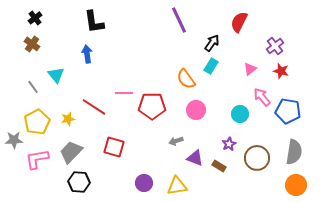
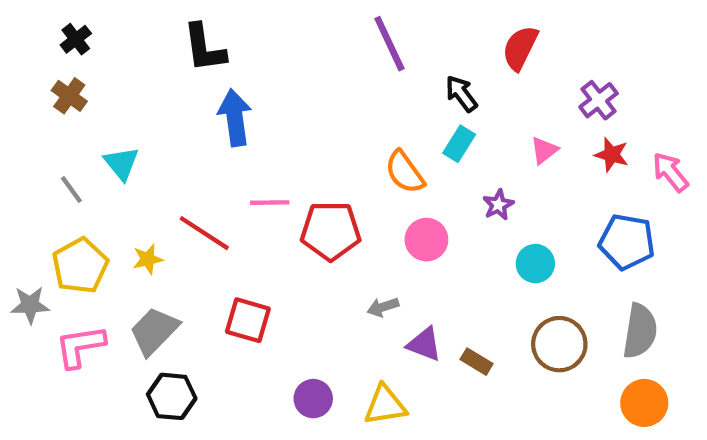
black arrow: (212, 43) -> (461, 94), turned -72
blue arrow: (87, 54) -> (235, 118), moved, size x1.4
pink arrow: (262, 97) -> (670, 172), moved
cyan circle: (240, 114) -> (535, 264), moved
purple star: (229, 144) -> (498, 205), moved

